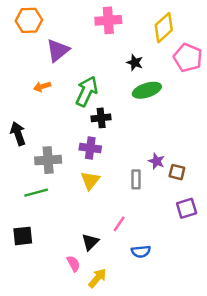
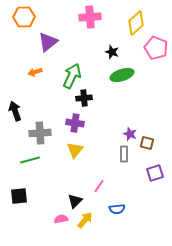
gray rectangle: (136, 179) -> (124, 154), moved
pink semicircle: (73, 264) -> (61, 219), turned -72
yellow arrow: (97, 278) -> (85, 220), moved

